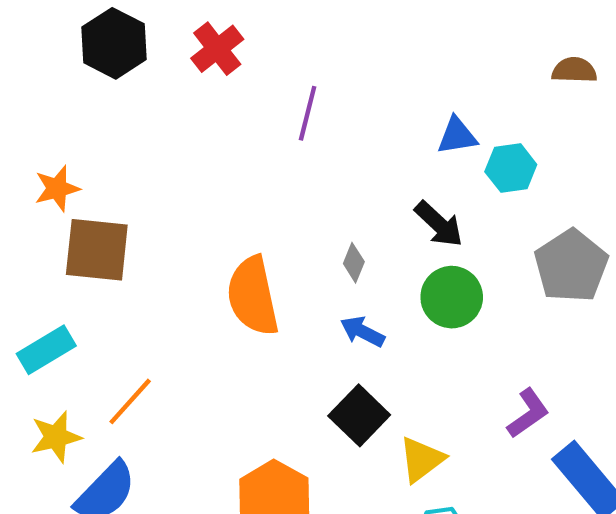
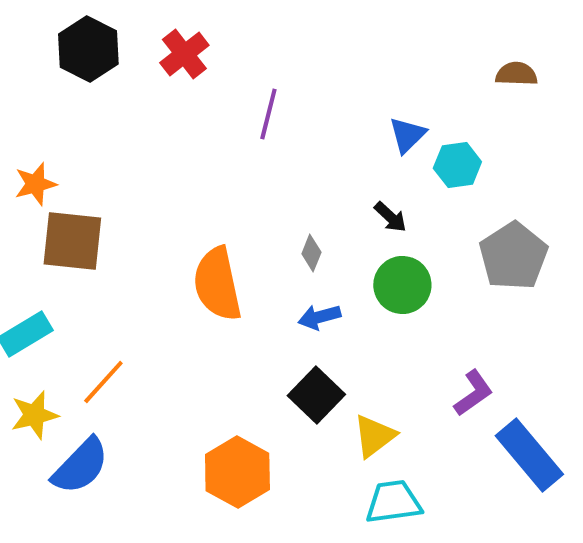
blue triangle: (457, 136) -> (407, 135), turned -36
black arrow: (439, 224) -> (390, 217), size x0.7
blue arrow: (362, 332) -> (319, 317), turned -42

